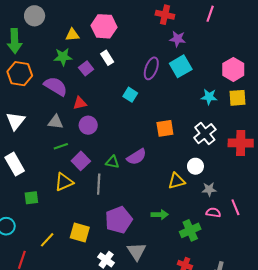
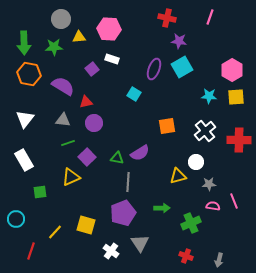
gray circle: (35, 16) -> (61, 19), moved
green star: (63, 57) -> (54, 47), moved
white rectangle: (107, 58) -> (112, 59), turned -40
gray line: (99, 184) -> (128, 182), moved

